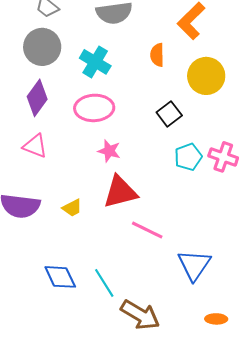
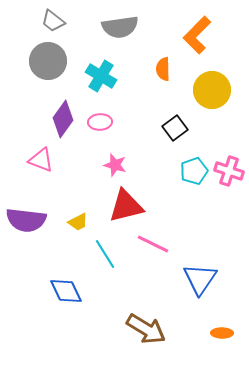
purple diamond: (37, 98) -> (63, 119), moved
pink ellipse: (94, 108) -> (100, 122), size x0.6
cyan line: (104, 283) -> (105, 254), moved

